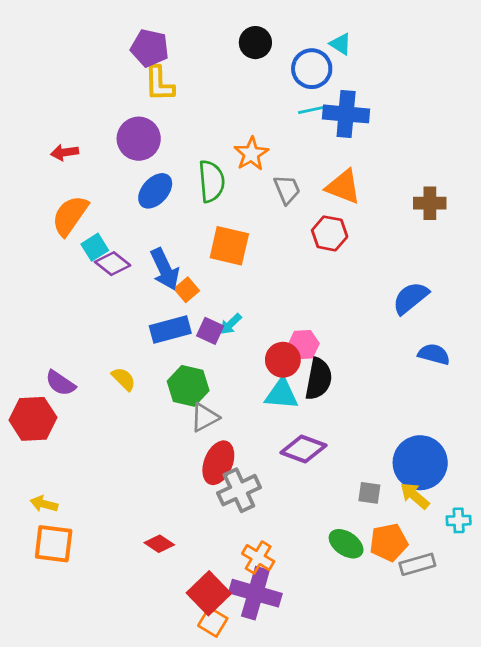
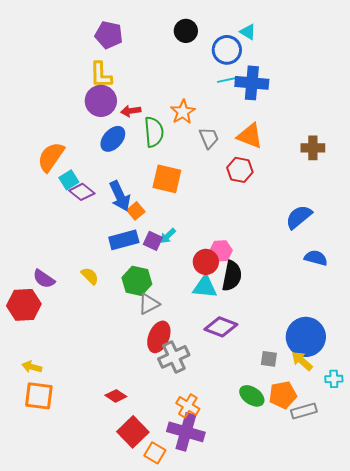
yellow L-shape: (159, 84) -> (101, 75), moved
red arrow: (65, 152) -> (131, 111), moved
red square: (209, 593) -> (133, 432), moved

